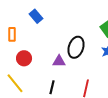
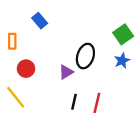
purple triangle: (59, 61) -> (66, 72), turned -32
black line: (52, 87) -> (74, 102), moved

